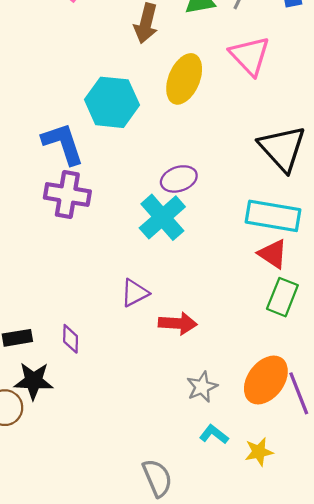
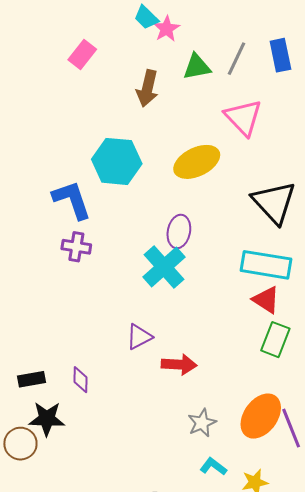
yellow ellipse: (184, 79) -> (197, 162), moved, turned 42
purple ellipse: (179, 179) -> (179, 231), turned -60
purple cross: (67, 194) -> (76, 247), size x0.7

